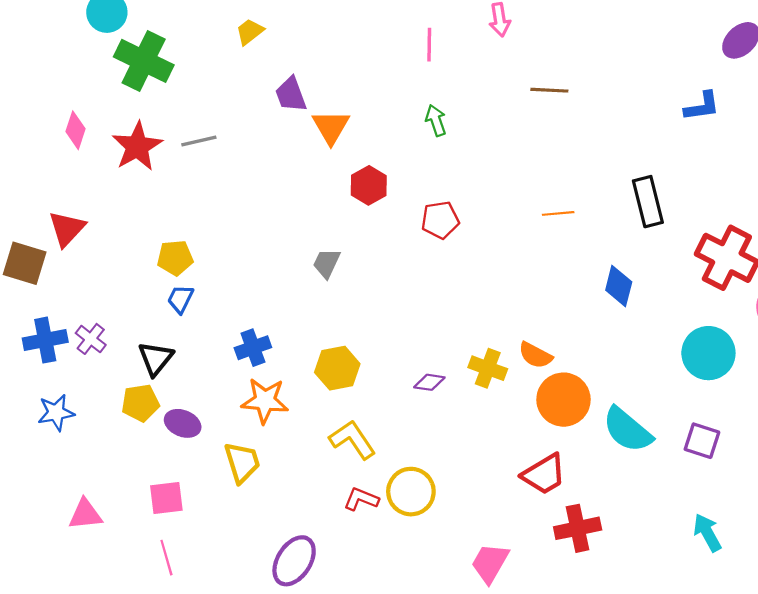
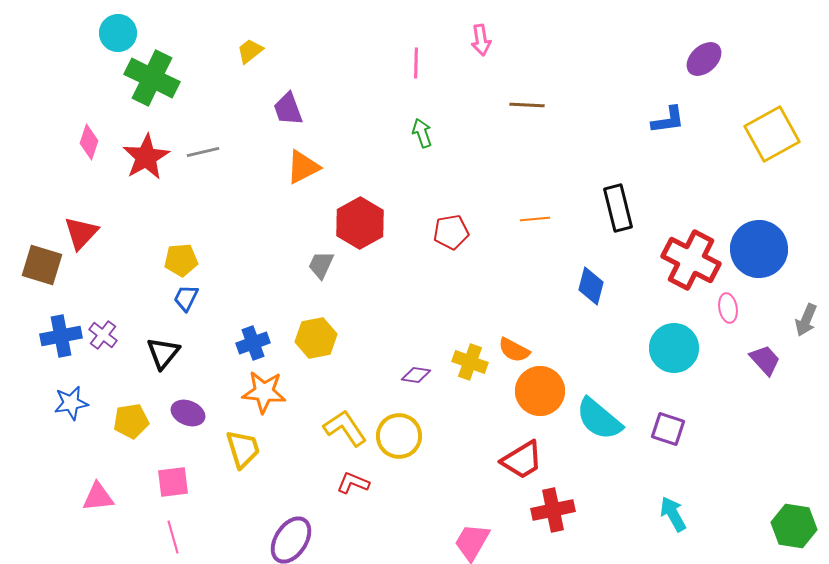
orange triangle: (331, 127) -> (303, 167), moved, turned 33
red hexagon: (369, 185) -> (360, 223), moved, size x1.4
red pentagon: (440, 220) -> (451, 232), moved
yellow hexagon: (337, 368) -> (316, 338), moved
yellow pentagon: (140, 403) -> (131, 421), moved
yellow circle: (411, 492) -> (399, 436), moved

